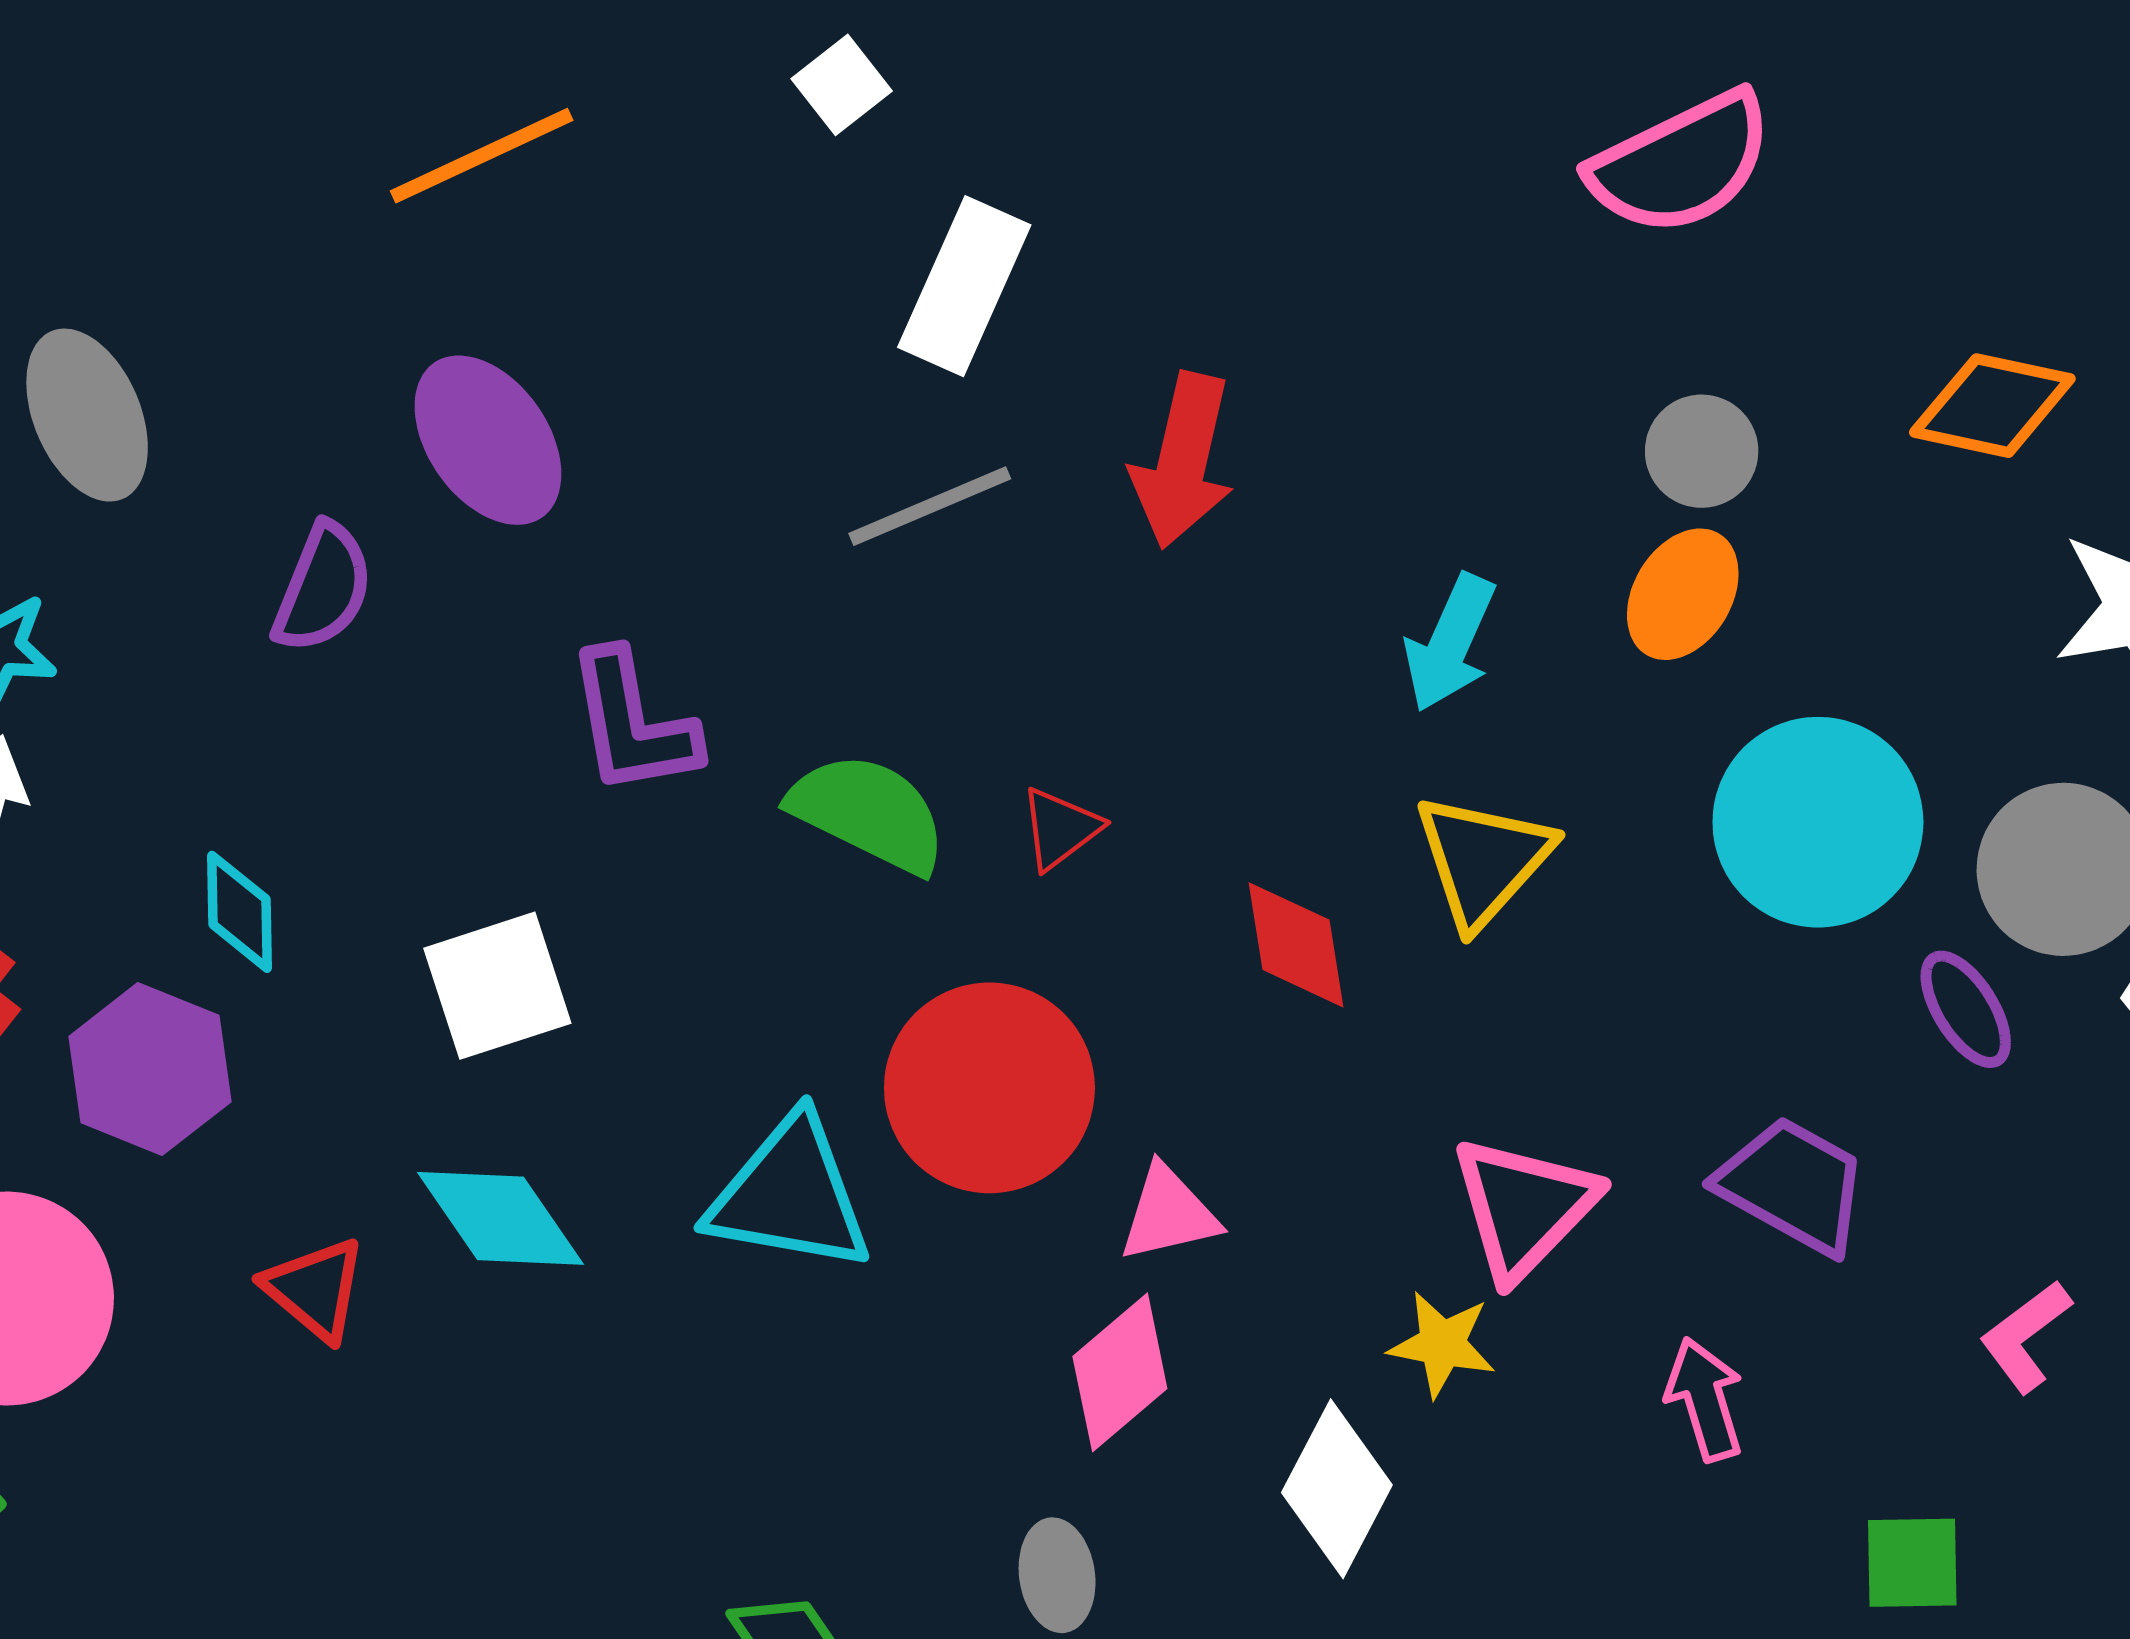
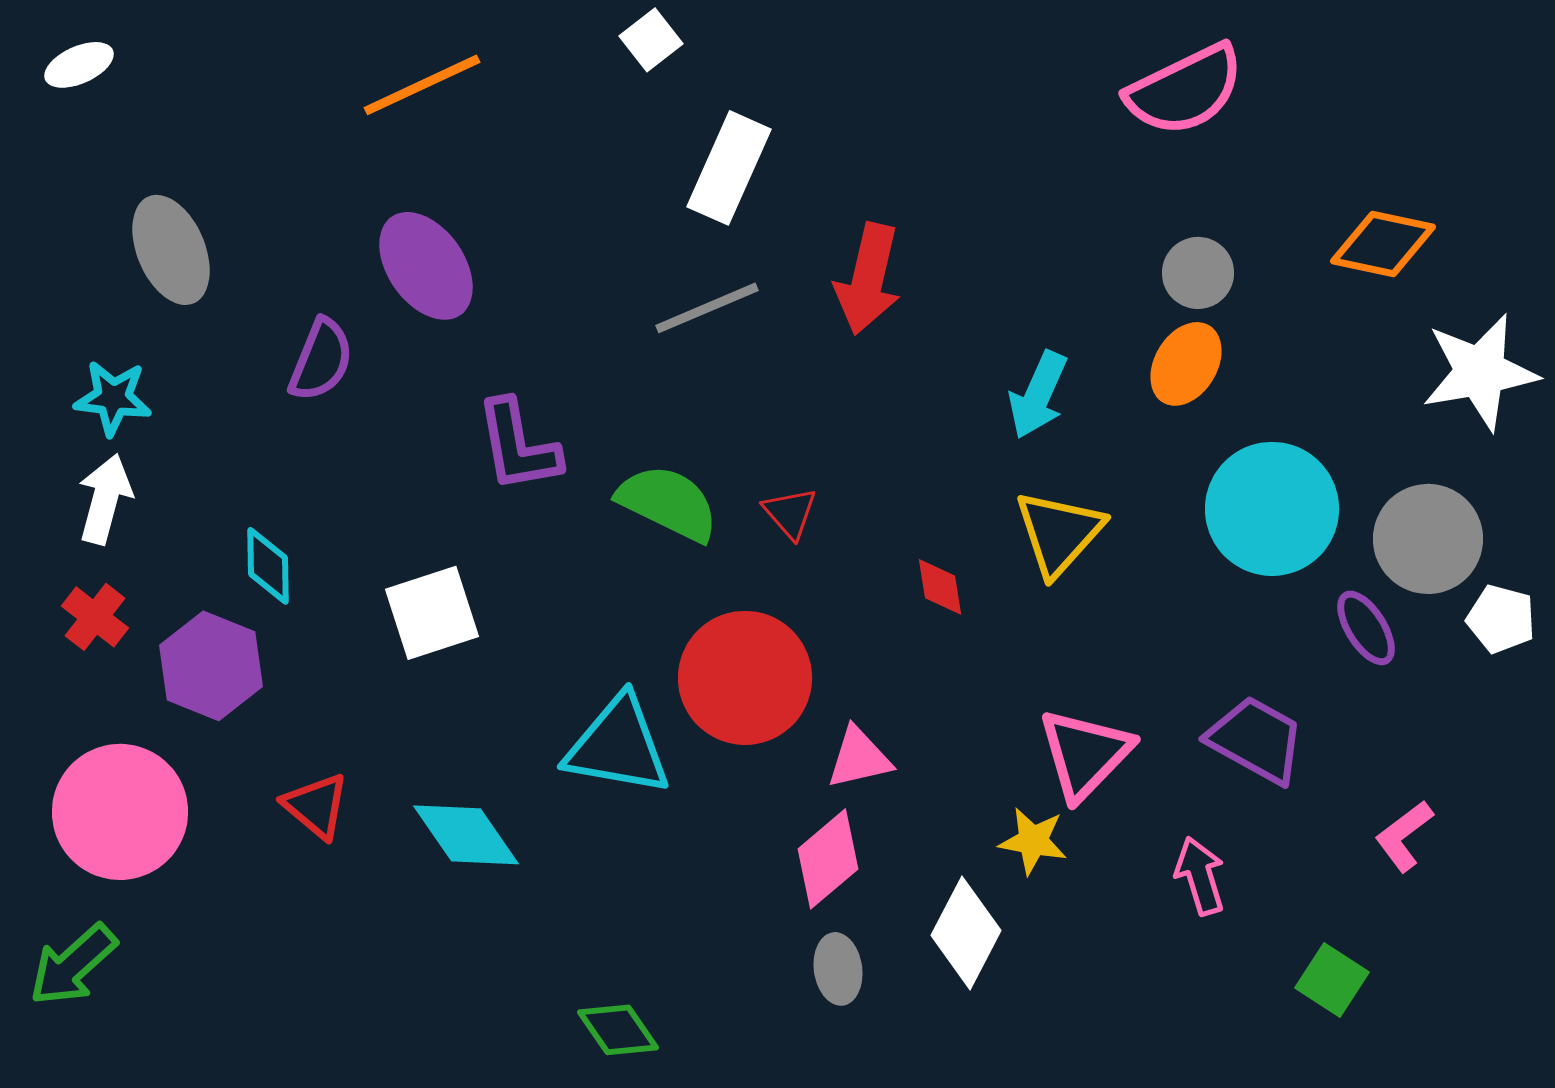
red triangle: (1060, 828) -> (790, 513), turned -34
red diamond: (1296, 945) -> (940, 587), size x0.7
cyan diamond: (501, 1218) -> (466, 835), moved
green square: (1912, 1563) -> (1332, 980), turned 34
gray ellipse: (1057, 1575) -> (838, 969), moved

